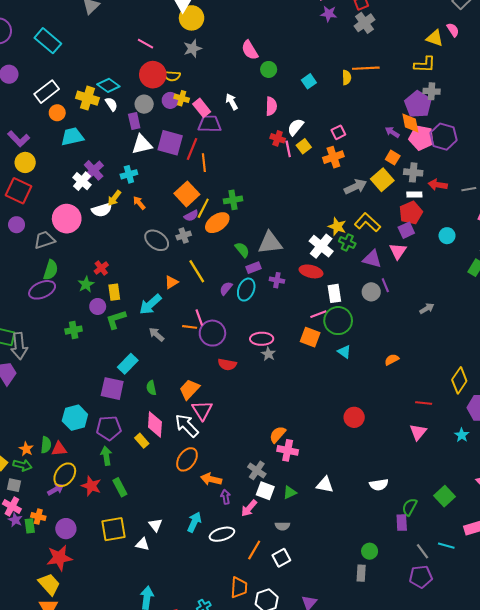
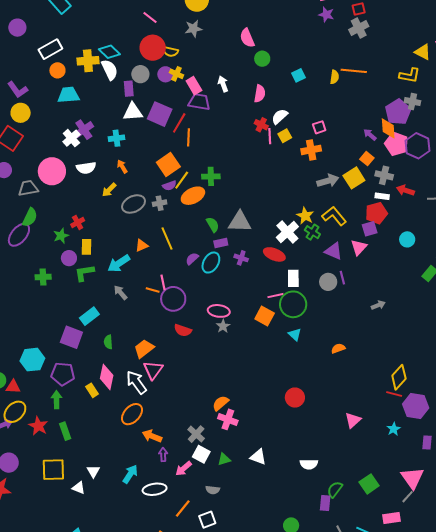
yellow cross: (87, 98) -> (88, 61), turned -30
white semicircle: (111, 104) -> (110, 70), size x1.5
yellow arrow: (114, 198) -> (109, 190), moved
gray ellipse: (157, 240) -> (134, 204), turned -70
purple ellipse: (42, 290) -> (19, 235), turned -35
red line: (424, 403) -> (394, 394), moved

